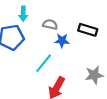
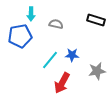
black rectangle: (88, 30) -> (96, 20), moved
blue star: (62, 41) -> (72, 55), moved

